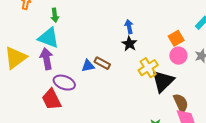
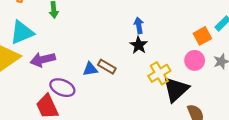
cyan triangle: (49, 38) -> (22, 33), moved, turned -45
orange square: (176, 38) -> (202, 36), moved
purple arrow: (46, 59) -> (43, 60), turned -95

